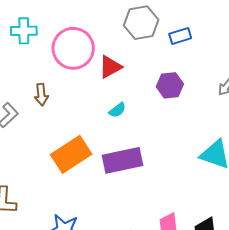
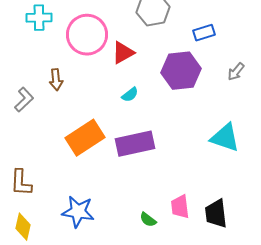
blue rectangle: (180, 36) -> (204, 33), moved
purple hexagon: (170, 85) -> (181, 71), size x1.5

